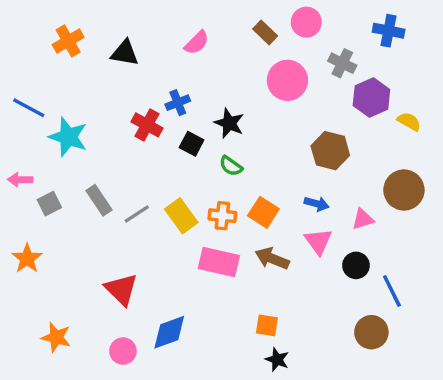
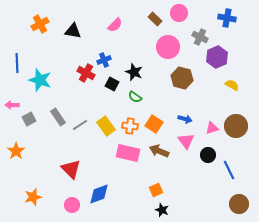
blue line: (29, 108) -> (17, 63), turned 60
yellow semicircle: (409, 121) -> (232, 85), moved
brown hexagon: (330, 151) -> (182, 78), moved
brown circle: (404, 190) -> (236, 126), moved
orange square: (267, 325) -> (156, 190), turned -32
brown circle: (371, 332) -> (239, 204), moved
orange star: (56, 337) -> (33, 197), turned -30

